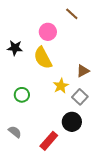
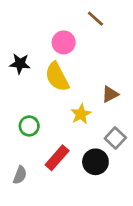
gray square: (80, 97) -> (115, 138), moved
gray semicircle: (15, 132) -> (20, 175), turned 72
red rectangle: (49, 141) -> (57, 158), moved

